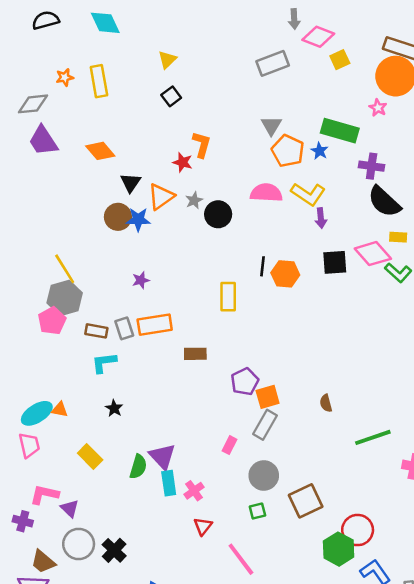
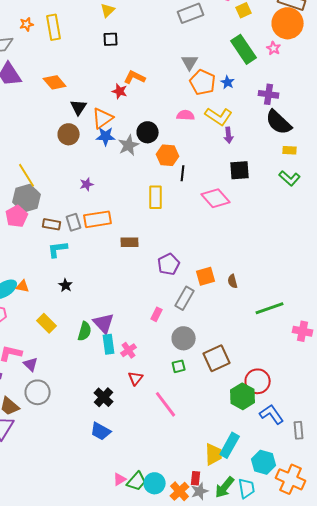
black square: (171, 96) -> (111, 39), turned 35
green rectangle: (340, 131) -> (244, 49), moved, turned 40
orange L-shape: (202, 145) -> (135, 77), turned -80
pink semicircle: (266, 193) -> (186, 115), size x0.7
gray star: (194, 200) -> (129, 145), moved, size x1.5
blue star: (138, 219) -> (106, 136), moved
pink diamond: (373, 254) -> (216, 198), moved
orange hexagon: (285, 274) -> (168, 155), moved
orange square: (268, 397) -> (206, 276), moved
black cross: (114, 550) -> (104, 397), moved

